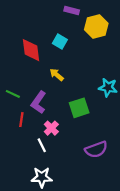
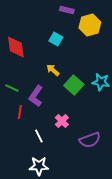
red diamond: (31, 50) -> (16, 47), moved
green square: (79, 108) -> (74, 85), moved, turned -30
pink cross: (51, 128) -> (62, 121), moved

